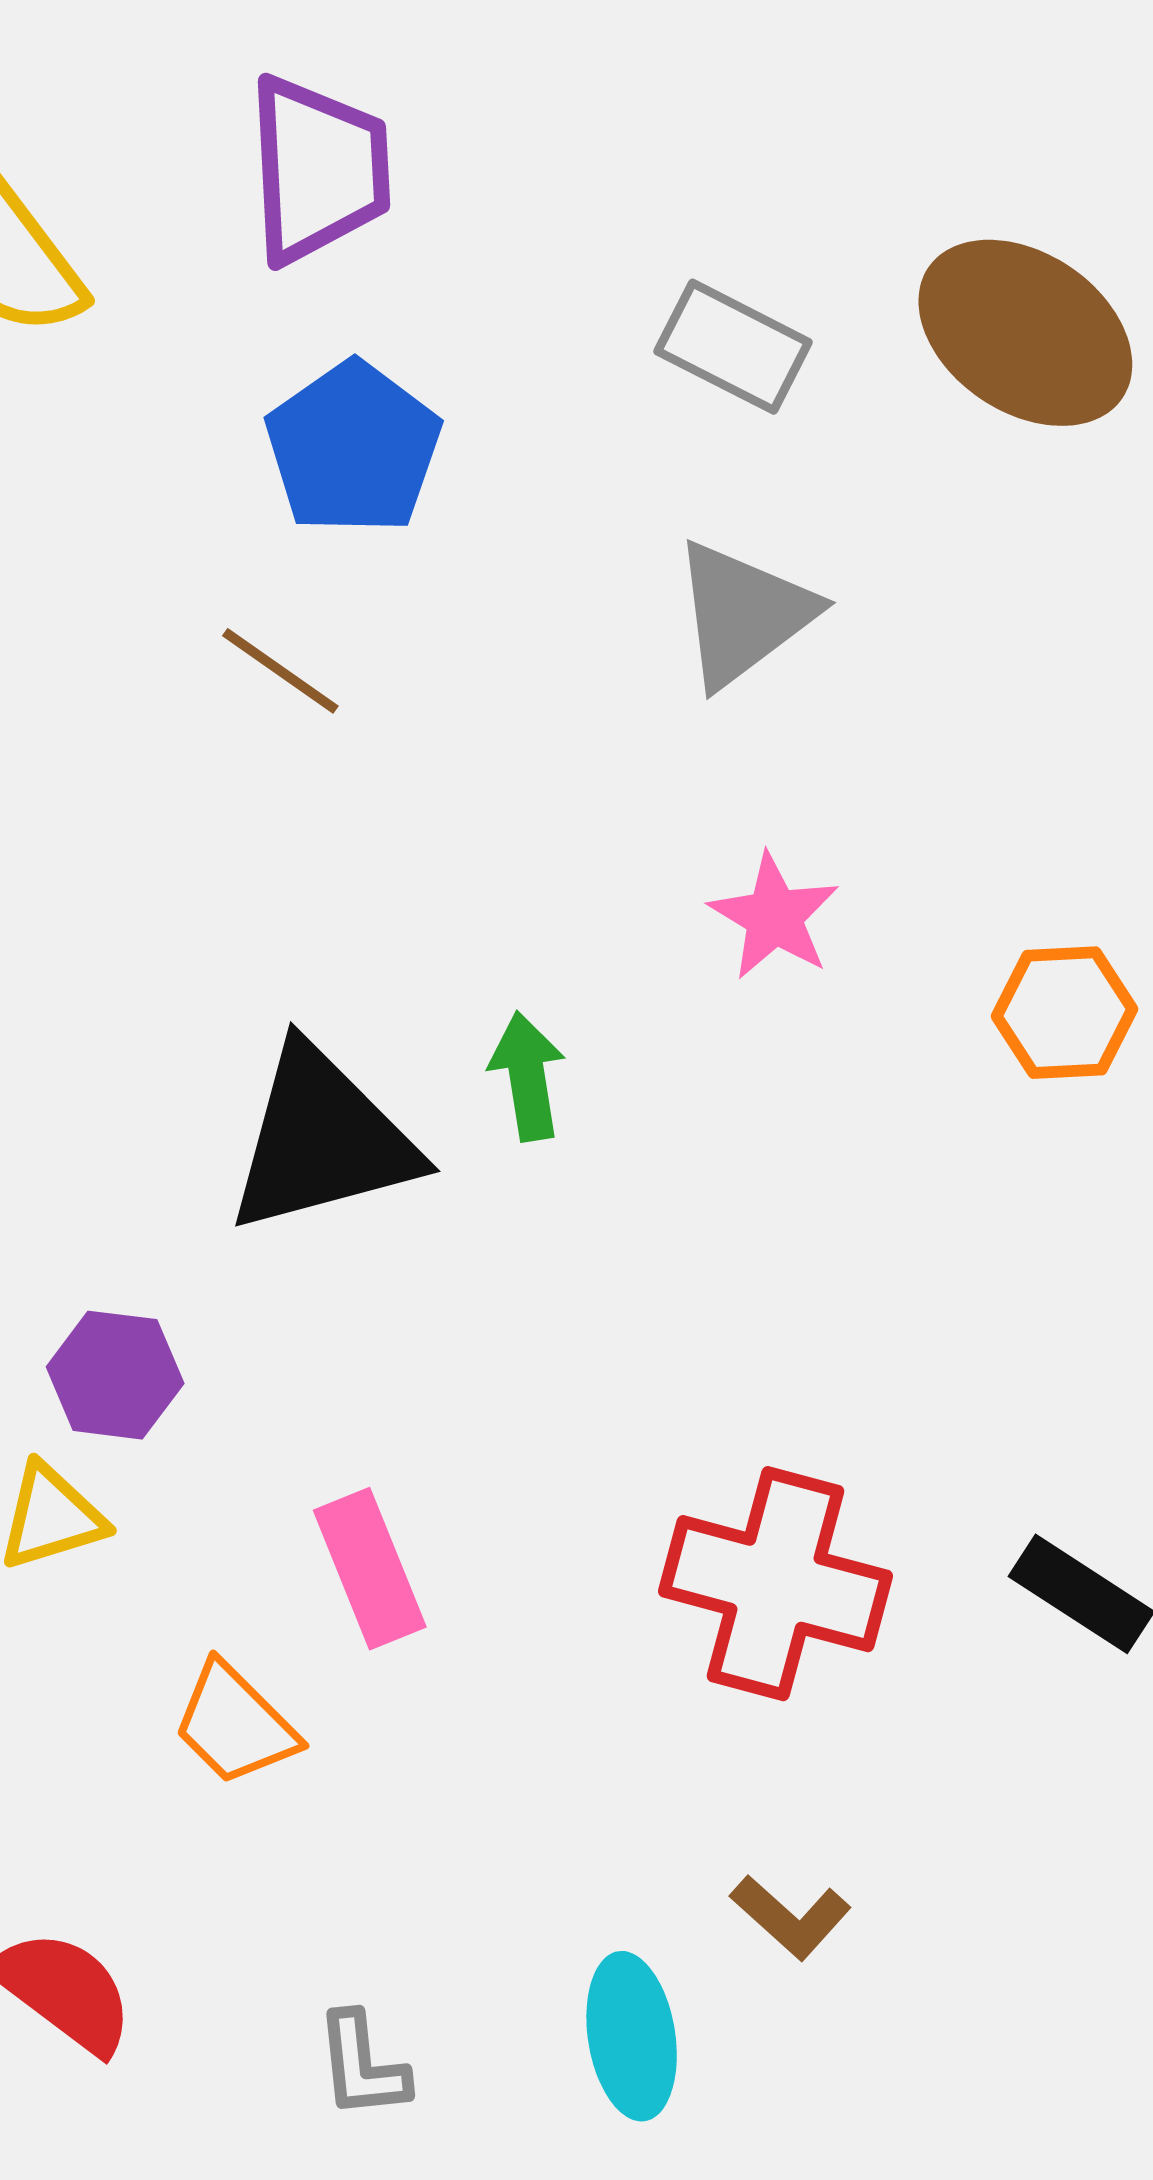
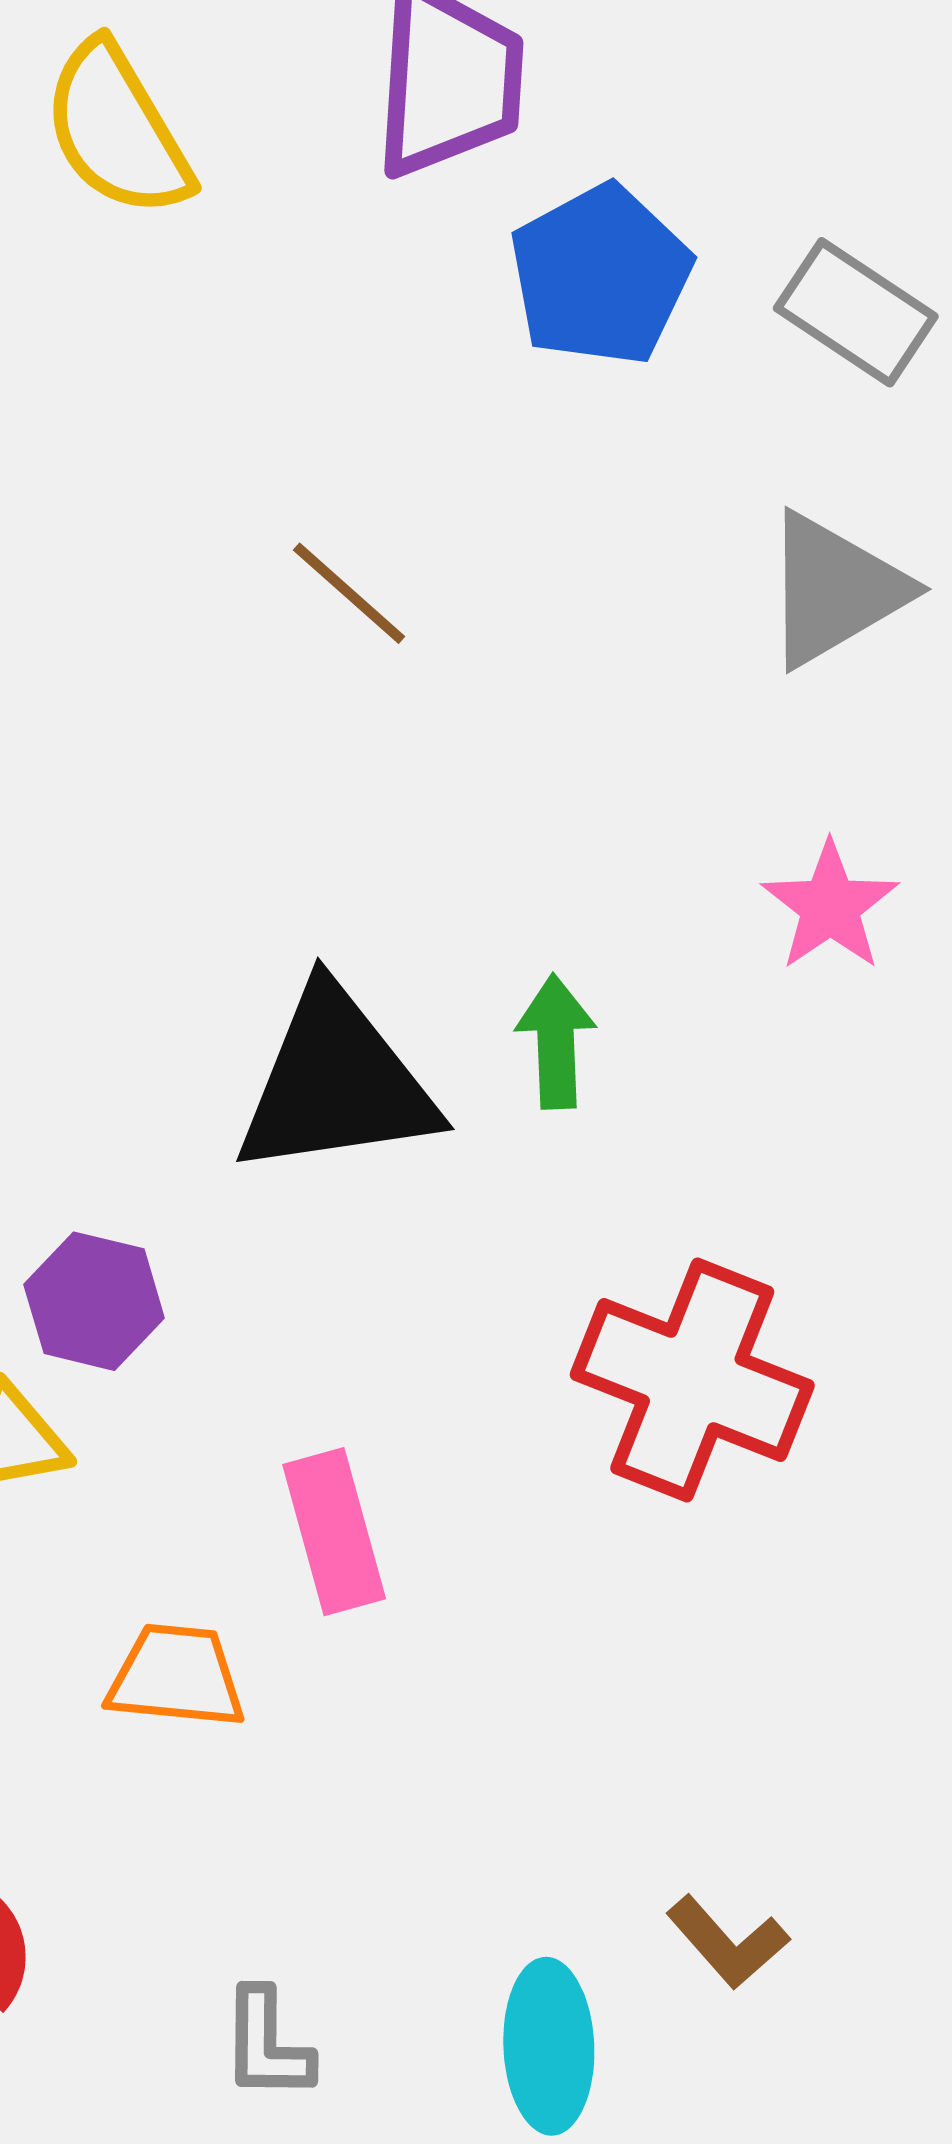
blue pentagon: (353, 448) -> (600, 275), moved
red cross: (775, 1584) -> (692, 1380), moved
orange trapezoid: (235, 1724) -> (176, 1676), turned 134

